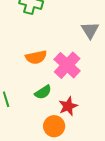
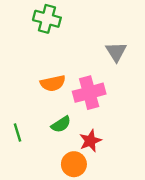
pink cross: (67, 65) -> (89, 93), turned 32

